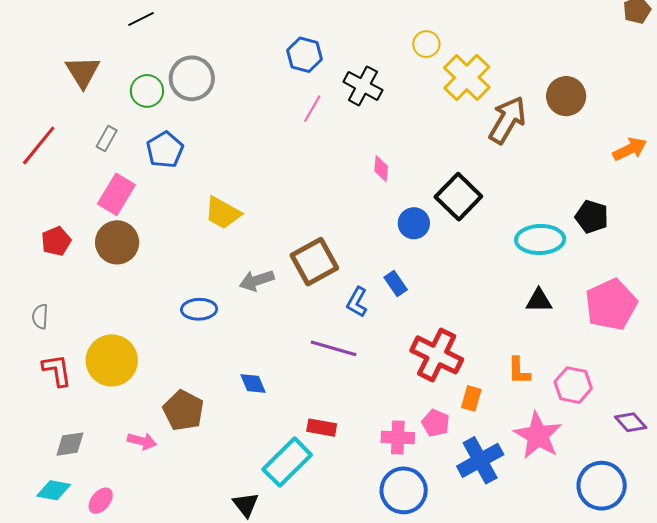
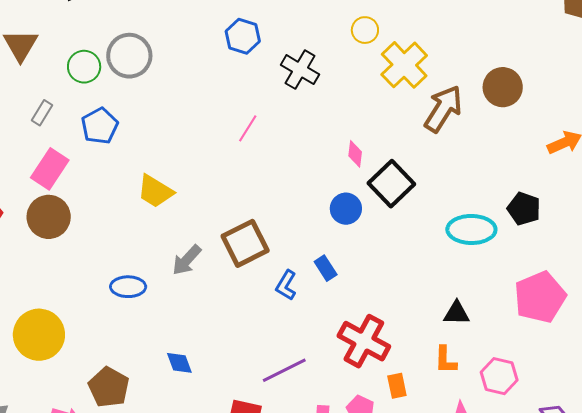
pink line: (312, 109) -> (248, 128), moved
pink diamond: (381, 169) -> (355, 154), moved
gray arrow: (257, 280) -> (187, 260), turned -32
black triangle: (539, 301) -> (457, 313), moved
purple line: (334, 348) -> (284, 370), moved, turned -45
orange rectangle: (471, 398) -> (397, 386), turned -30

